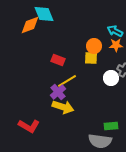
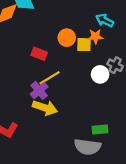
orange star: (116, 45) -> (95, 36), moved
orange circle: (94, 46) -> (67, 38), moved
yellow square: (91, 58) -> (84, 45), moved

